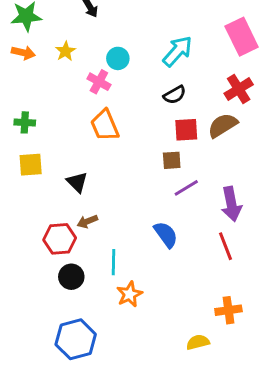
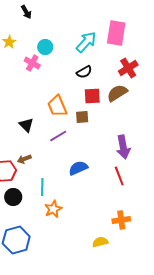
pink rectangle: (242, 37) -> (116, 33), moved, turned 35
orange trapezoid: (105, 125) -> (57, 106), moved
black triangle: (77, 182) -> (26, 125), moved
purple line: (186, 188) -> (58, 136), moved
blue semicircle: (166, 235) -> (78, 168), turned -78

